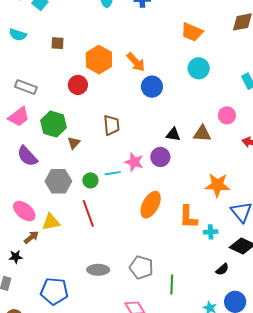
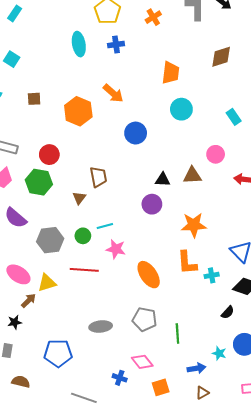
orange trapezoid: (192, 32) -> (171, 73), turned -100
orange arrow: (136, 62) -> (113, 93), moved
red circle: (78, 85) -> (49, 155), moved
brown triangle: (74, 143) -> (79, 198), moved
pink star: (134, 162) -> (116, 249), moved
orange star: (217, 185) -> (194, 225), moved
orange ellipse: (151, 205) -> (149, 275), moved, turned -56
red line: (88, 213) -> (84, 270), turned -60

